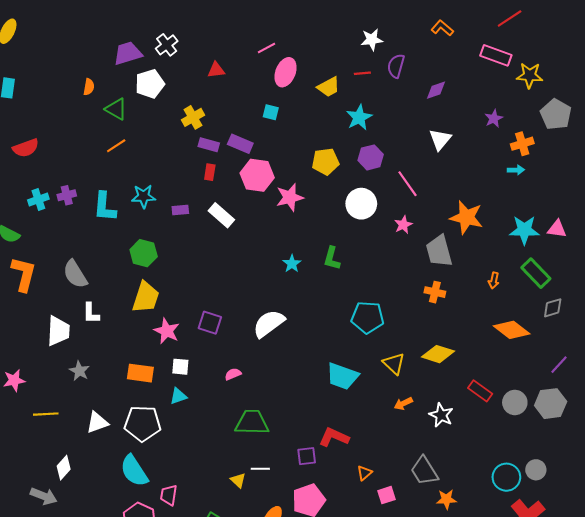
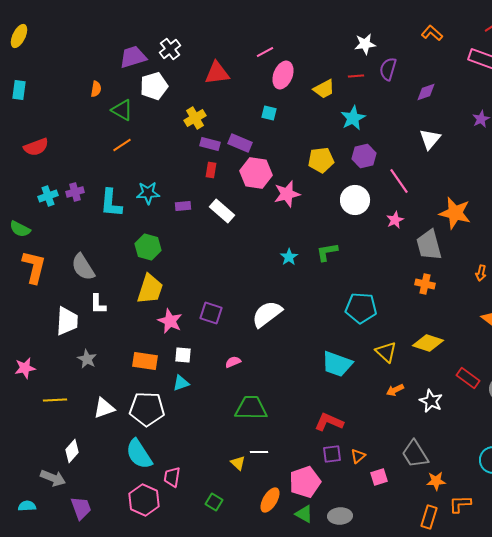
red triangle: (216, 70) -> (217, 73), size x1.5
green L-shape: (332, 258) -> (327, 252), turned 65
purple square: (307, 456) -> (332, 454), moved

